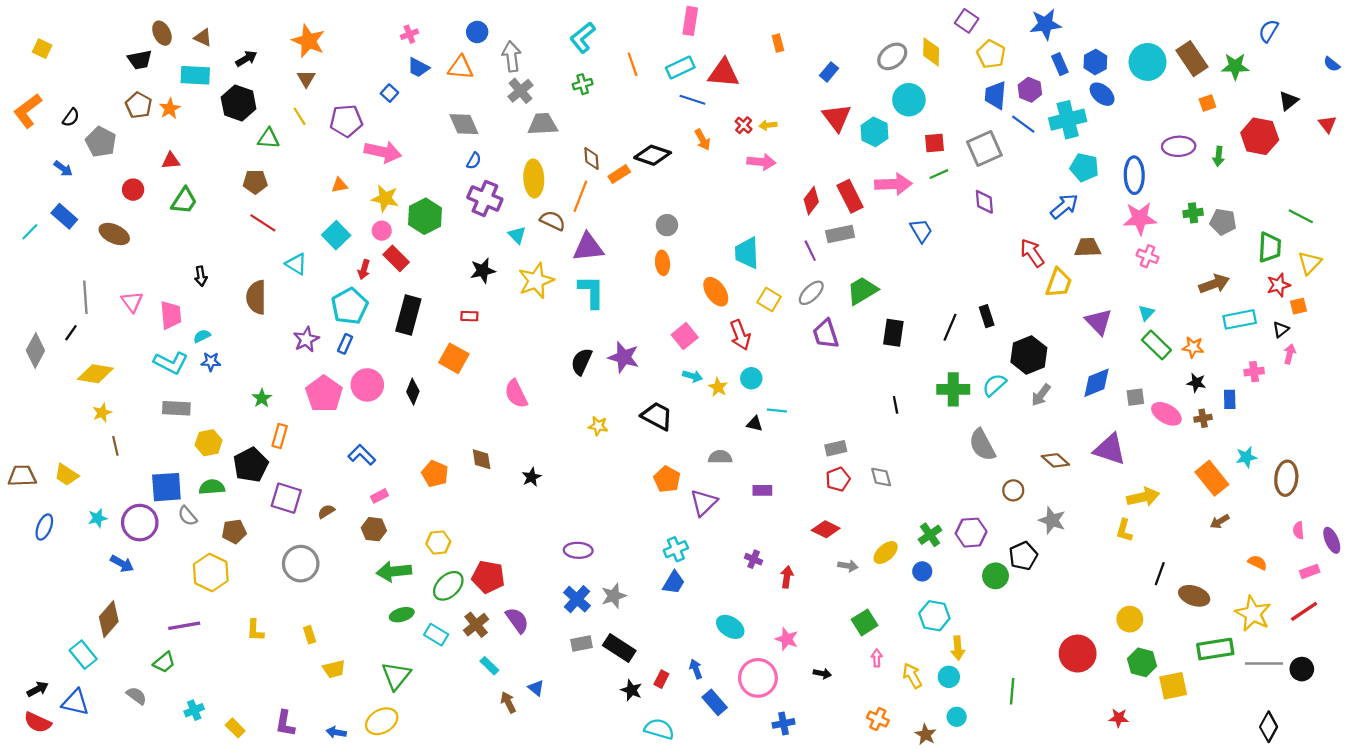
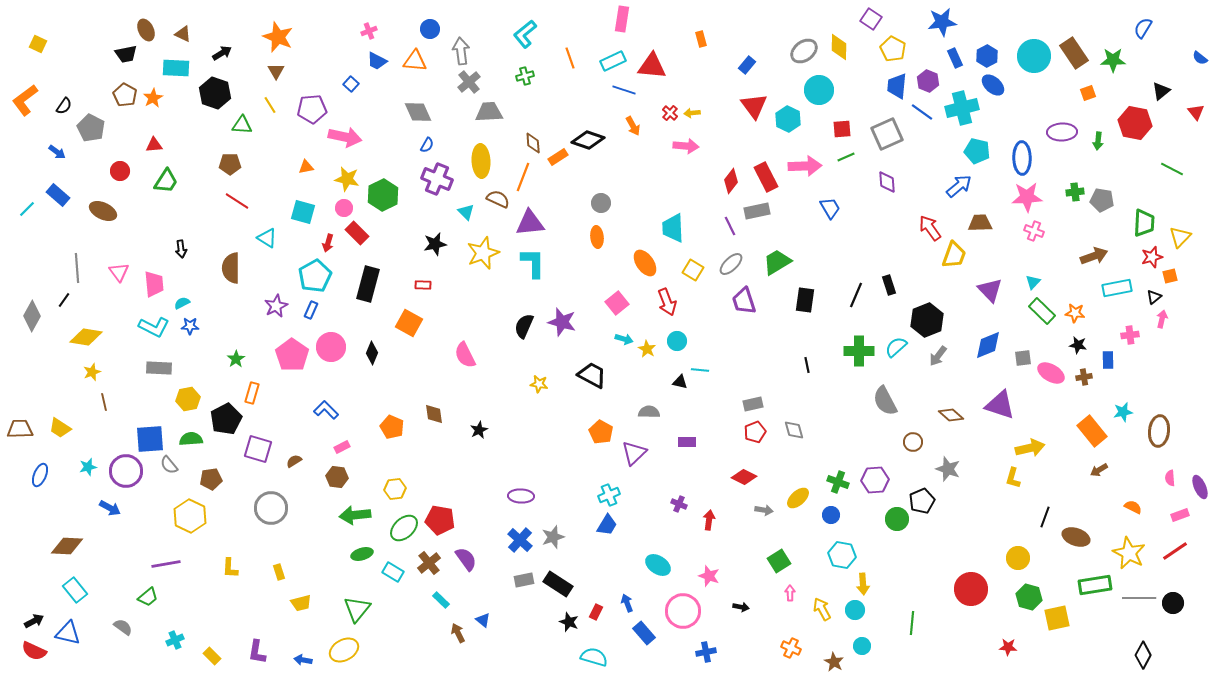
green line: (1301, 216) -> (1172, 169), moved
cyan square: (336, 235) -> (303, 212), turned -30
green cross: (930, 535) -> (838, 482), turned -35
brown diamond: (109, 619) -> (67, 546), moved, turned 52

